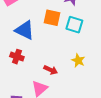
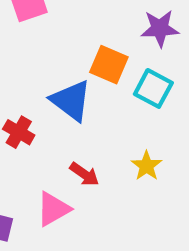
blue triangle: (25, 30) -> (71, 101), moved

